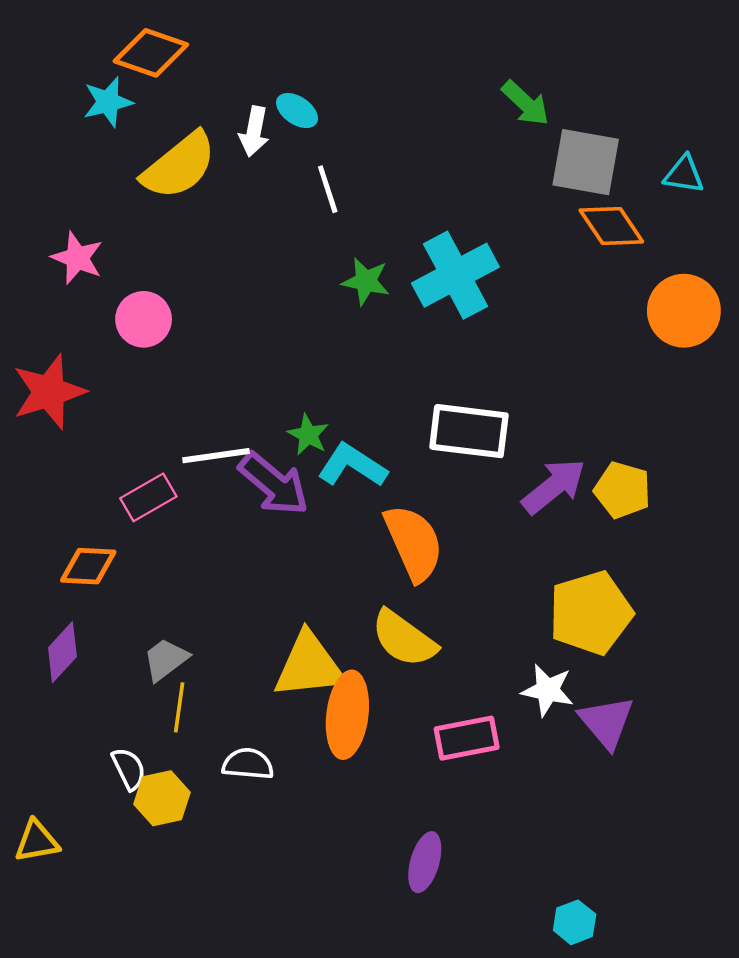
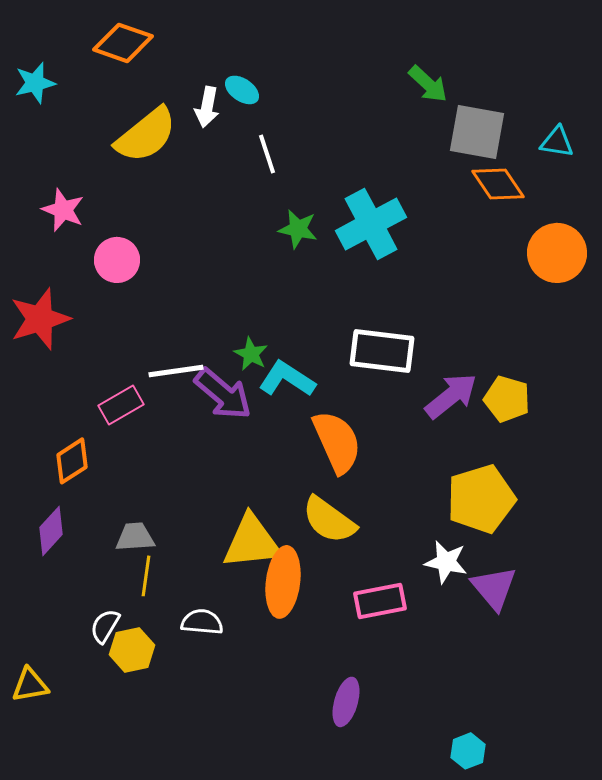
cyan star: (108, 102) -> (35, 83), moved
orange diamond: (88, 566) -> (72, 461), turned -36
gray trapezoid: (166, 659) -> (135, 537), turned 33
white semicircle: (129, 769) -> (105, 626), turned -123

